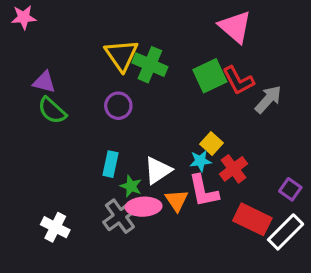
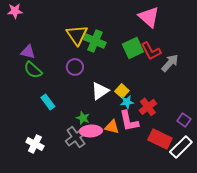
yellow square: (211, 144) -> (122, 91), moved
cyan rectangle: (110, 164) -> (48, 102), moved, turned -49
white triangle: (158, 170) -> (100, 91), moved
orange triangle: (177, 200) -> (112, 127), turned -42

